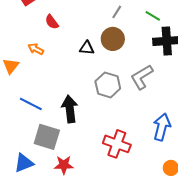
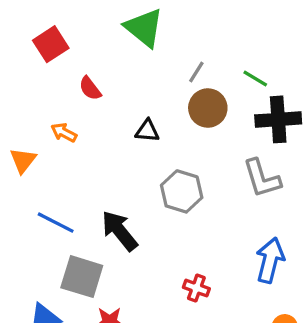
brown circle: (113, 39) -> (208, 108), moved
gray L-shape: (142, 77) -> (262, 178), moved, turned -76
black arrow: (70, 109) -> (119, 231), turned -32
red cross: (117, 144) -> (196, 288), size x0.6

